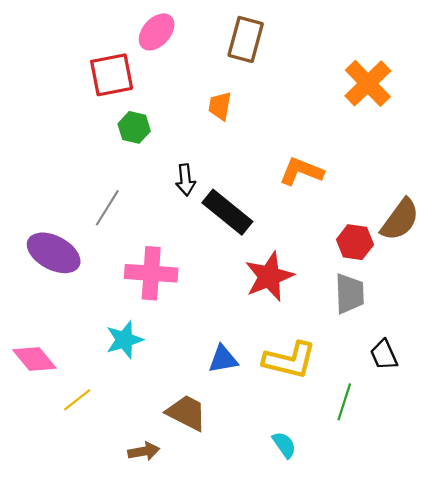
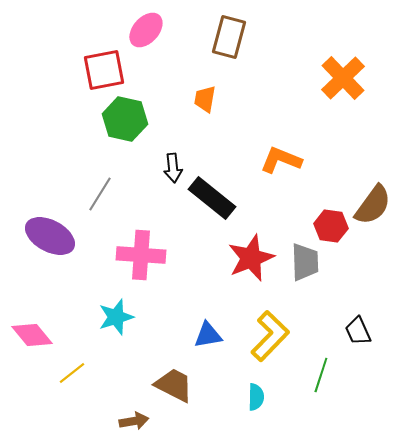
green hexagon: (134, 127) -> (125, 119), size x1.5
gray trapezoid: (350, 294) -> (305, 262), moved
yellow L-shape: (290, 360) -> (270, 336), turned -60
cyan semicircle: (284, 445) -> (256, 397), moved, turned 36

